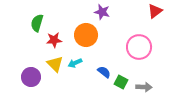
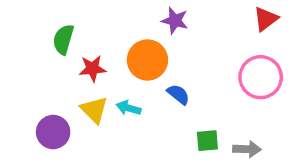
pink circle: (139, 47) -> (261, 77), moved
cyan arrow: (75, 63) -> (129, 108), turned 40
blue semicircle: (104, 72) -> (178, 94), moved
green square: (121, 82) -> (207, 141), turned -32

